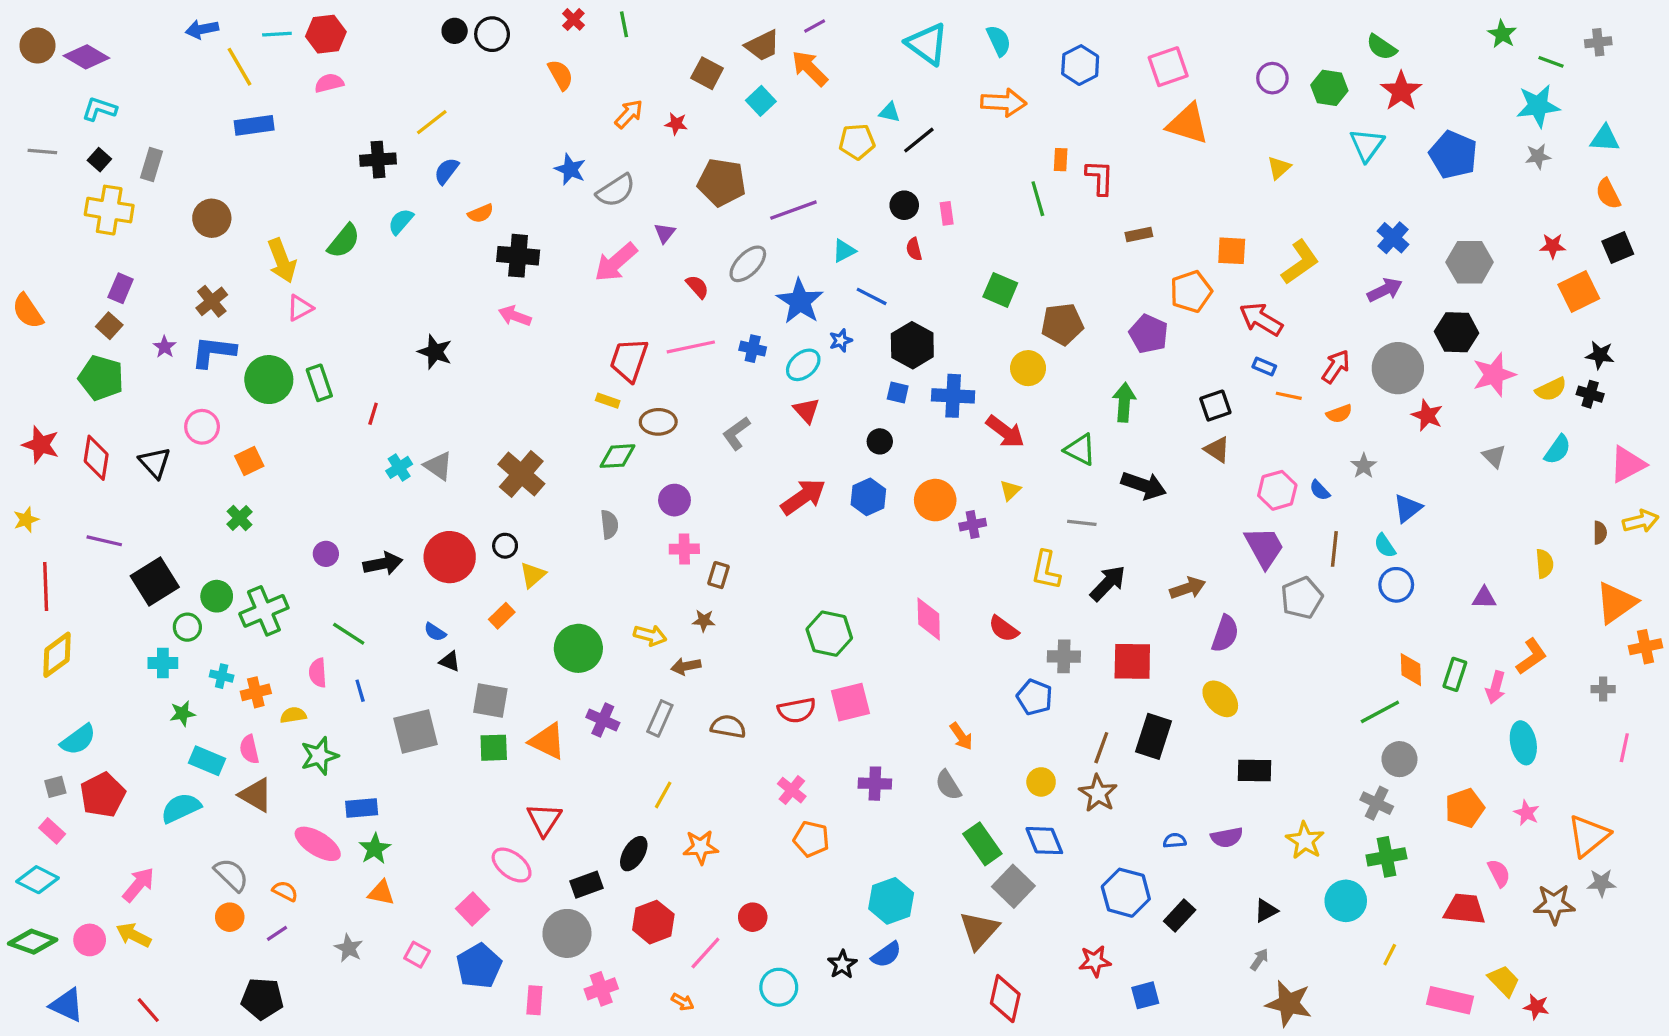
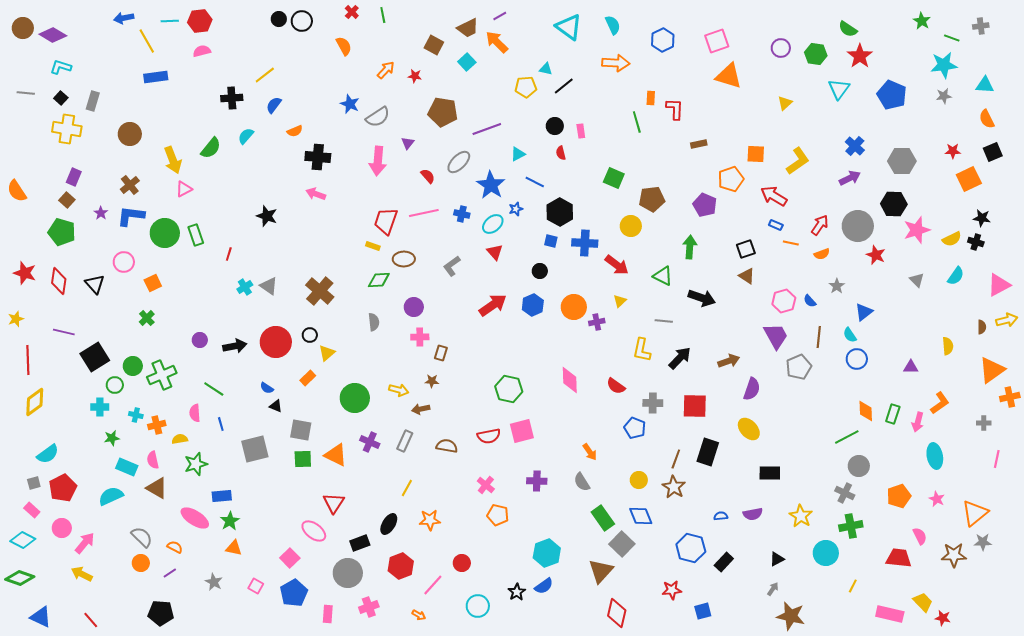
pink arrow: (616, 262) -> (378, 161), turned -44
pink circle: (90, 940) -> (62, 528), moved

